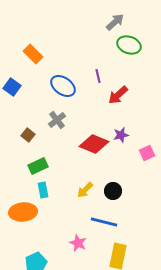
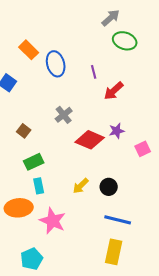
blue ellipse: (63, 86) -> (56, 64), moved, turned 40
gray cross: (57, 120) -> (64, 115), moved
blue line: (104, 222) -> (118, 220), moved
pink star: (78, 243) -> (53, 221), moved, size x1.5

